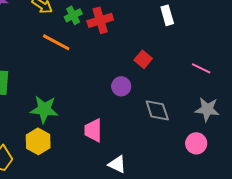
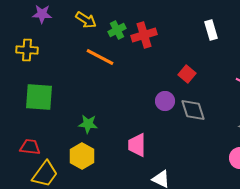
green star: (44, 109) -> (88, 124), size x0.7
gray diamond: (157, 110) -> (193, 110), moved

